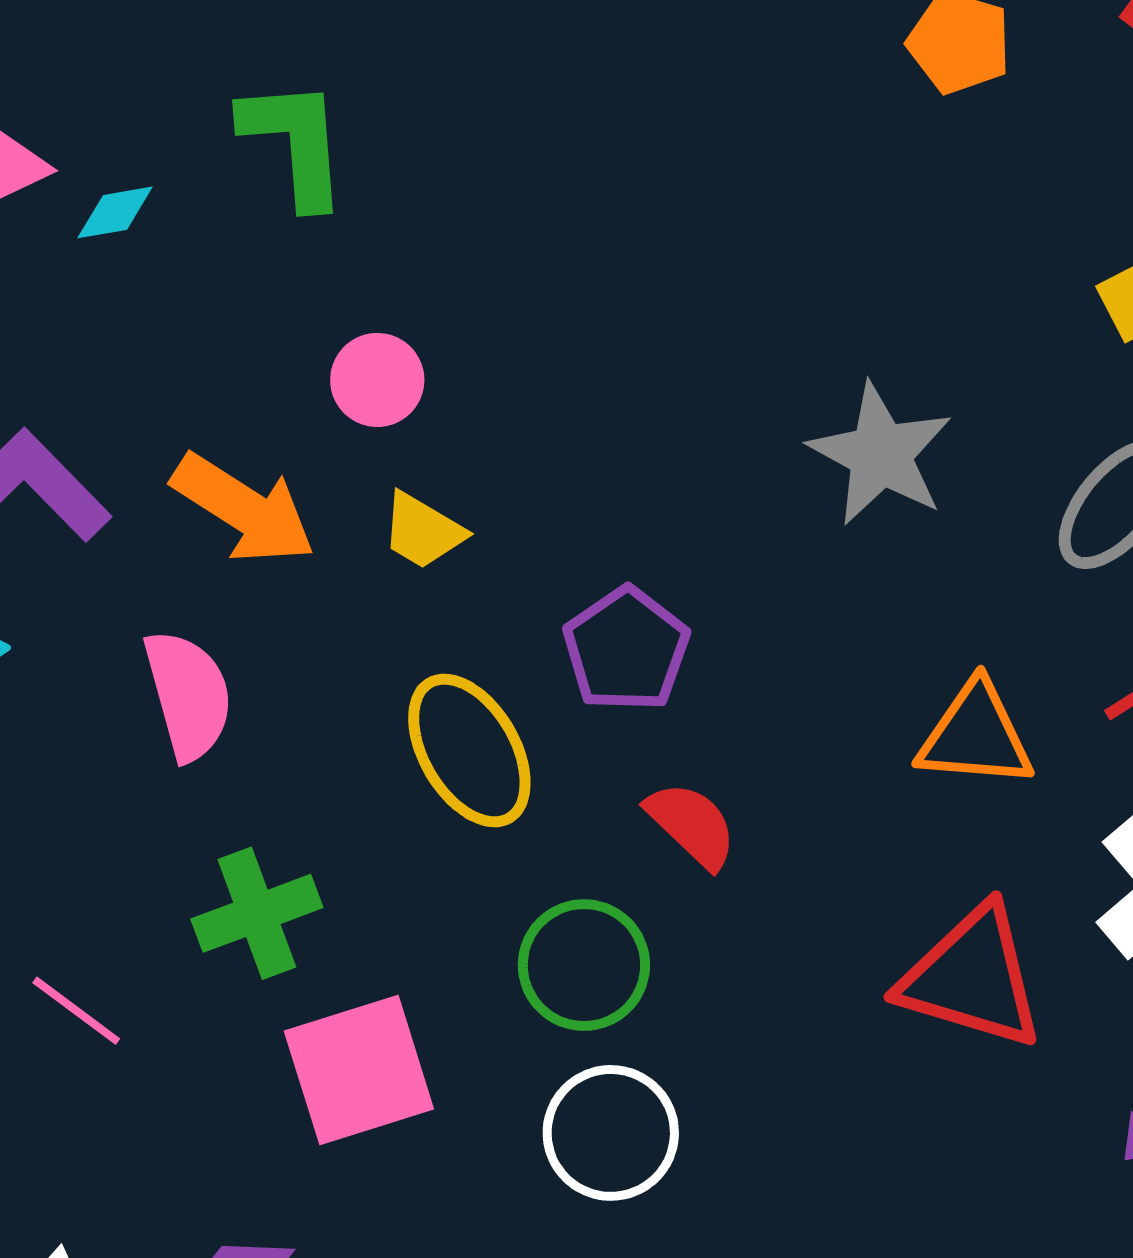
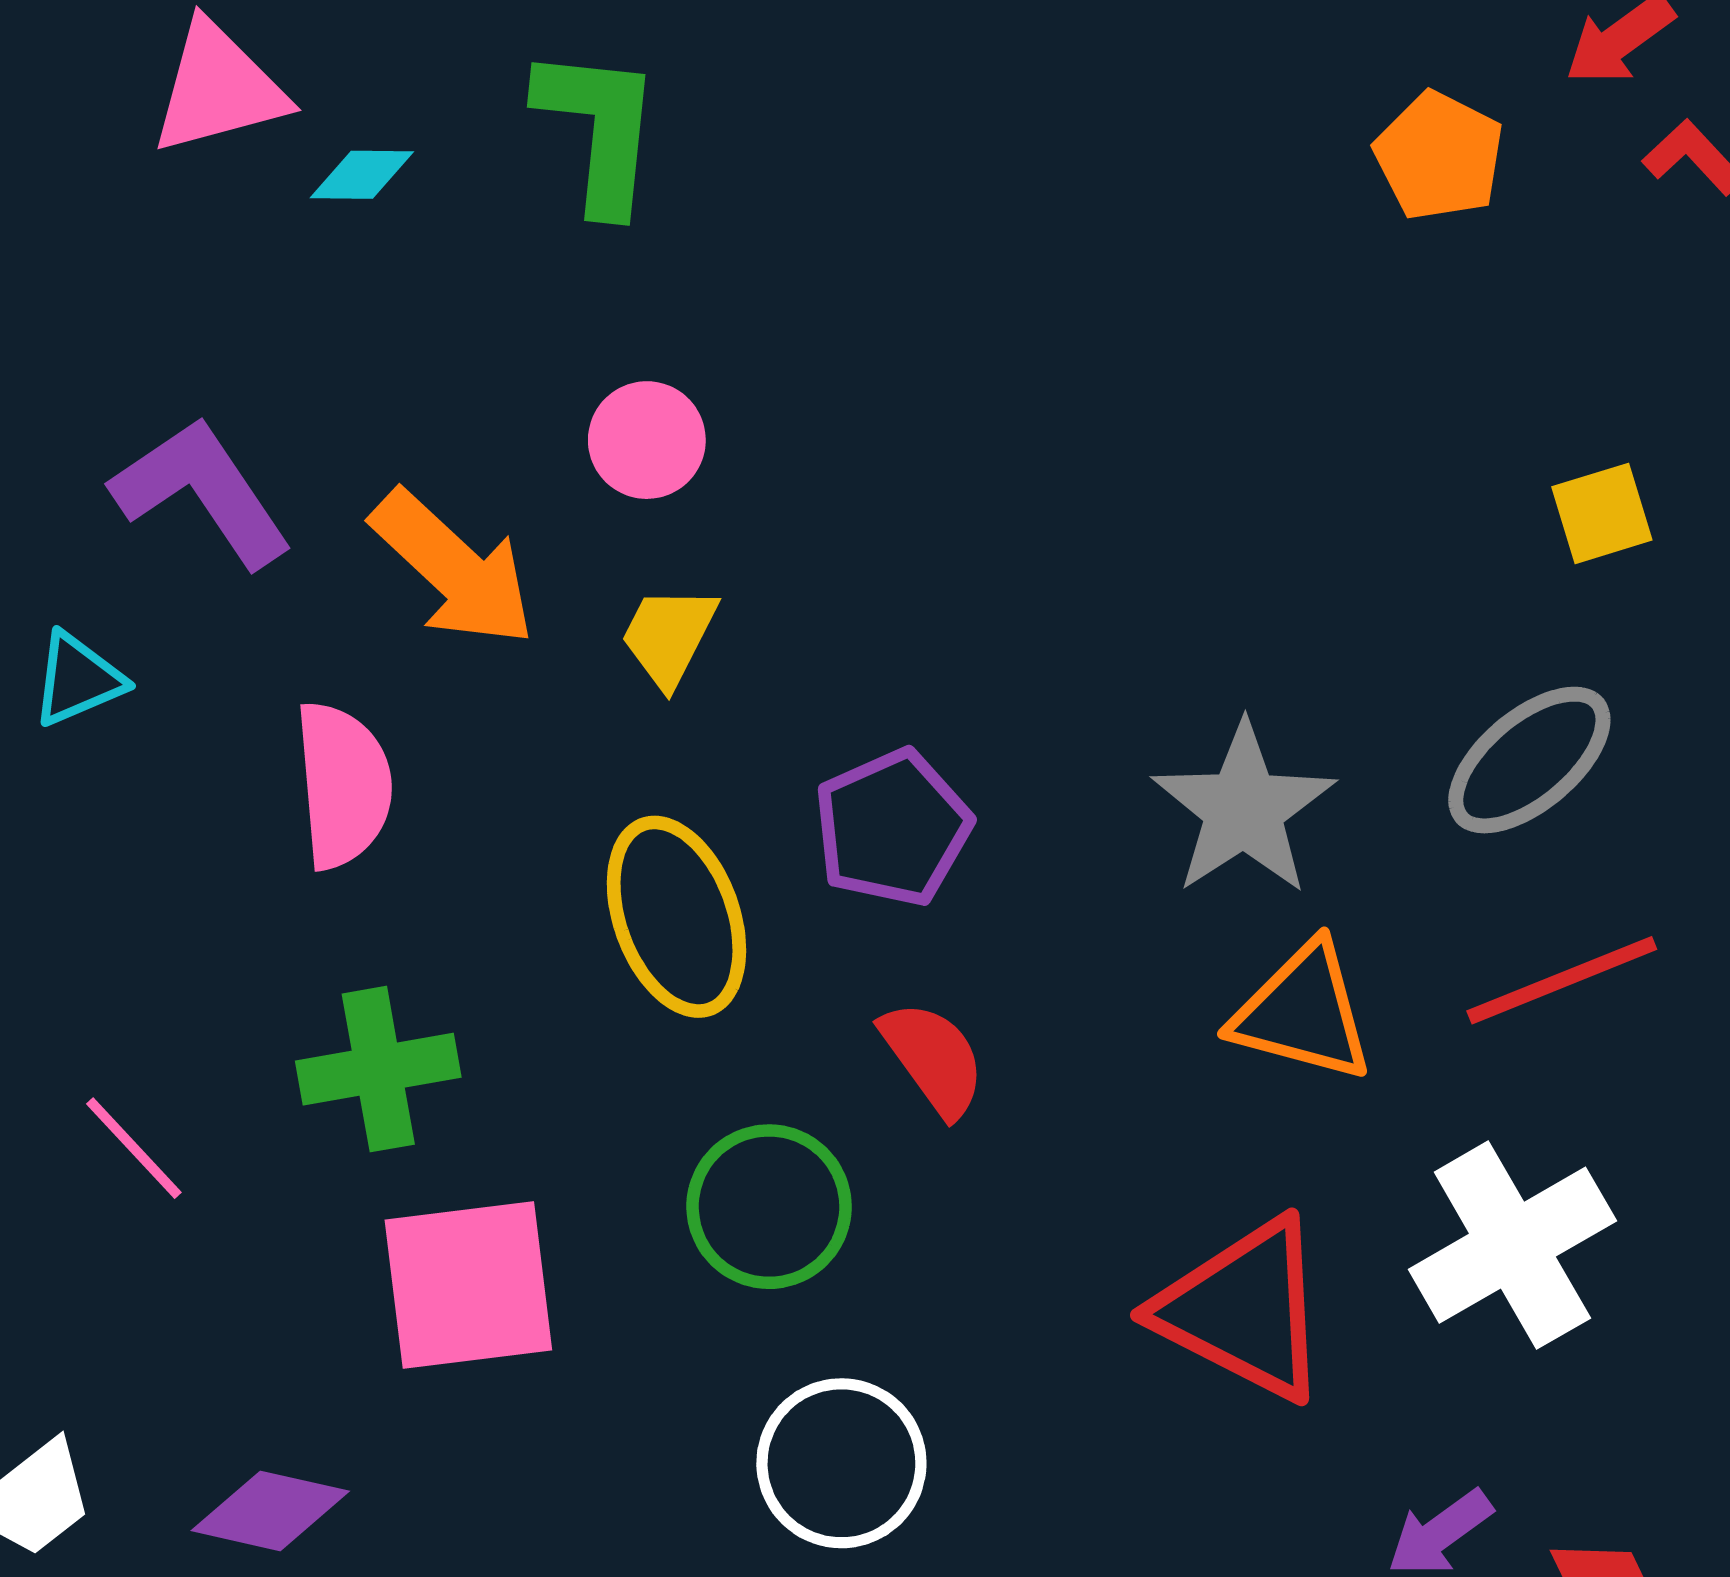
gray star: (881, 454) -> (1244, 809), moved
yellow trapezoid: (423, 531) -> (669, 636), turned 76
white circle: (611, 1133) -> (841, 1463), moved

